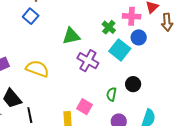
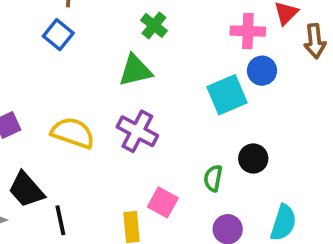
green cross: (109, 27) -> (154, 25), moved
cyan square: (120, 50) -> (227, 95), turned 30
purple cross: (88, 61) -> (137, 131), moved

